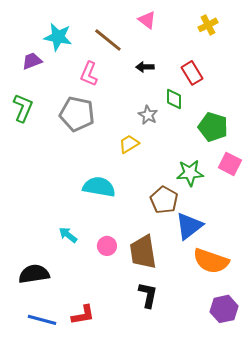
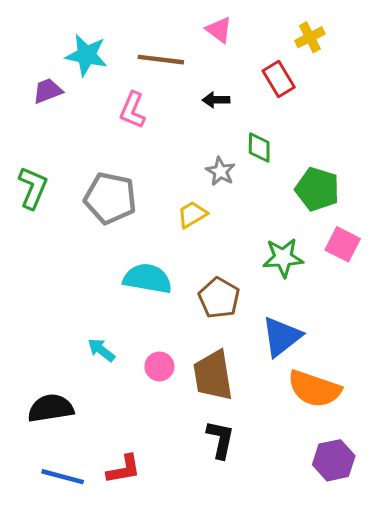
brown line: (108, 40) -> (161, 60), turned -32
red rectangle: (192, 73) -> (279, 79), moved
green L-shape: (23, 108) -> (33, 188), moved
gray pentagon: (77, 114) -> (110, 198), moved
brown pentagon: (164, 200) -> (219, 298), moved

